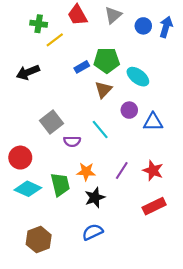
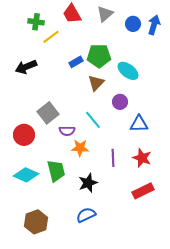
blue triangle: (153, 122) -> (139, 124), moved
red circle: (20, 158) -> (24, 135), moved
purple line: (122, 170) -> (113, 158), turned -36
orange star: (86, 172) -> (80, 148), moved

